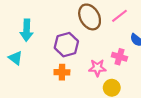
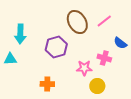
cyan triangle: (15, 58) -> (10, 59), turned -40
orange cross: (62, 72) -> (47, 84), moved

